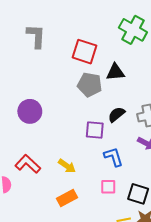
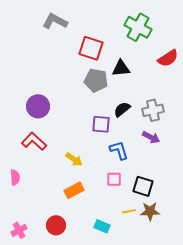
gray L-shape: (36, 36) -> (55, 21), moved, turned -65
red L-shape: (28, 164) -> (34, 141), moved

